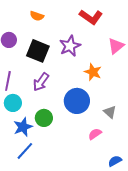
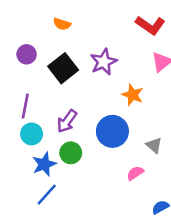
red L-shape: (91, 17) -> (150, 25), moved
black square: (38, 51) -> (63, 68), turned 30
purple arrow: (41, 82) -> (67, 121), moved

